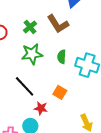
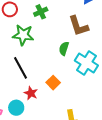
brown L-shape: (58, 24) -> (78, 26), moved
green star: (32, 54) -> (23, 35), moved

